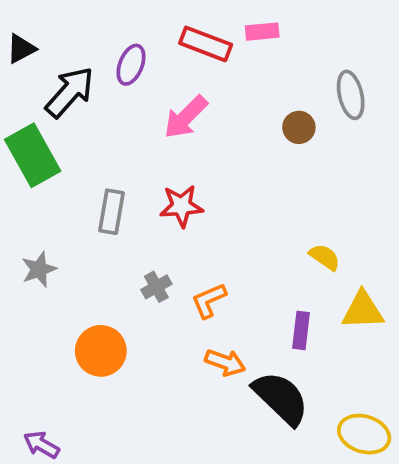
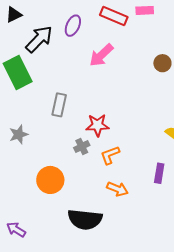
red star: (181, 206) -> (97, 125), moved
black semicircle: (281, 398) -> (85, 219), moved, turned 140

